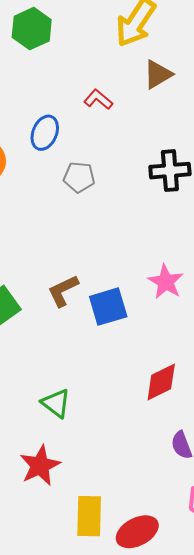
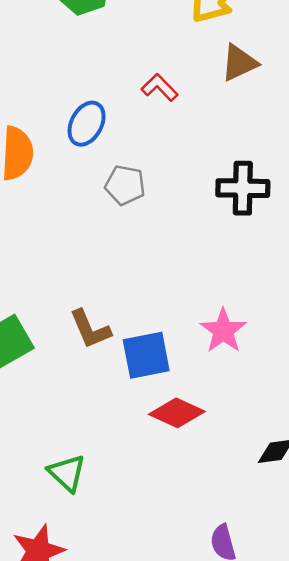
brown L-shape: (63, 291) -> (90, 329), turned -93
red diamond: (161, 382) -> (177, 413), moved, turned 45

